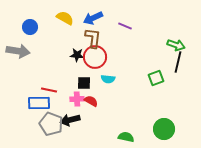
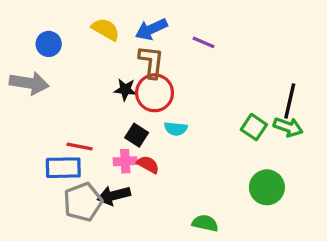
green arrow: (176, 45) -> (288, 127), moved
green square: (156, 78) -> (254, 127), turned -35
black square: (84, 83) -> (137, 135), turned 32
gray pentagon: (51, 124) -> (83, 202), turned 30
green circle: (164, 129) -> (267, 187), moved

